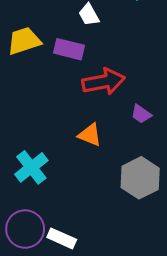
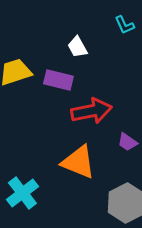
orange triangle: (90, 135) -> (78, 162), size x1.5

